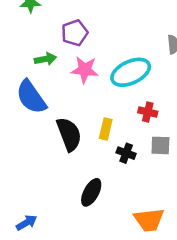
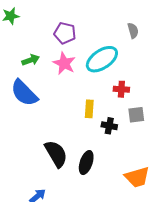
purple pentagon: (75, 33) -> (65, 33), moved, turned -30
pink star: (85, 70) -> (64, 63), turned 30
black semicircle: (69, 134) -> (56, 154), moved

